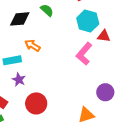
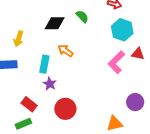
red triangle: (104, 36) -> (138, 54), moved
cyan rectangle: (12, 60) -> (44, 64), turned -72

